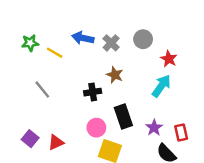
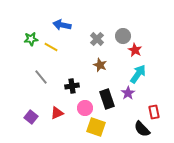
blue arrow: (83, 38) -> (62, 25), moved
red star: (169, 59) -> (135, 50), moved
black cross: (93, 92) -> (72, 86), moved
purple star: (154, 128) -> (128, 93), moved
red triangle: (56, 142) -> (57, 113), moved

